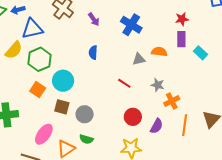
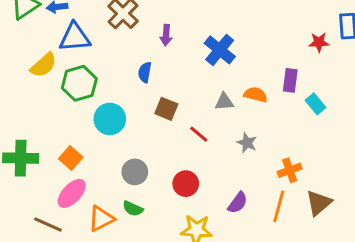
purple arrow: (94, 19) -> (166, 35), turned 32
red star: (182, 19) -> (319, 42), moved
blue semicircle: (93, 52) -> (145, 72), moved
orange square: (38, 90) -> (71, 158), moved
orange cross: (172, 101) -> (290, 170), moved
brown square: (62, 107) -> (166, 109), moved
red circle: (133, 117) -> (186, 184), moved

